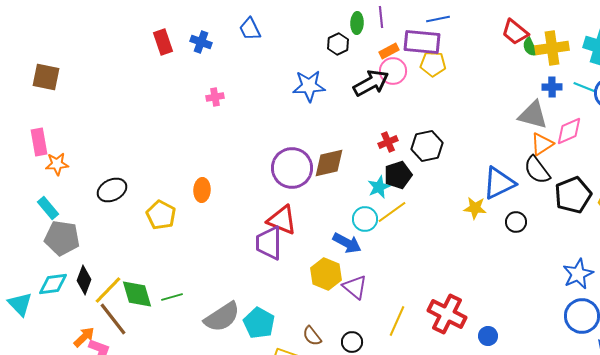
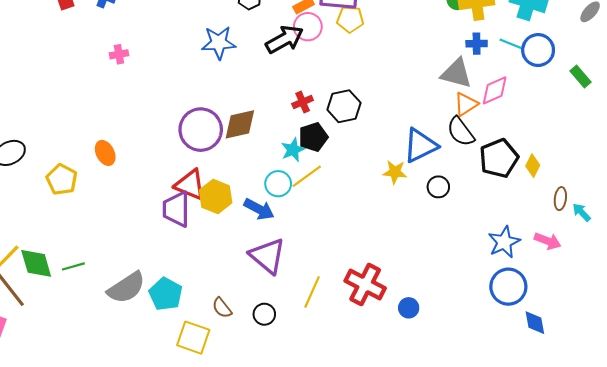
orange ellipse: (202, 190) -> (105, 153), turned -30
yellow hexagon: (326, 274) -> (216, 196), moved
purple triangle: (355, 287) -> (268, 256), size x1.4

